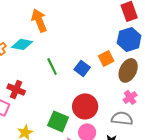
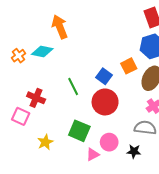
green line: (52, 66) -> (73, 87), moved
red circle: (85, 106) -> (105, 102), moved

